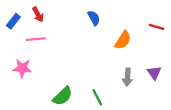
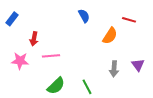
red arrow: (38, 15) -> (34, 39), moved, turned 40
red line: (156, 27) -> (129, 20), moved
pink line: (36, 39) -> (51, 56), moved

